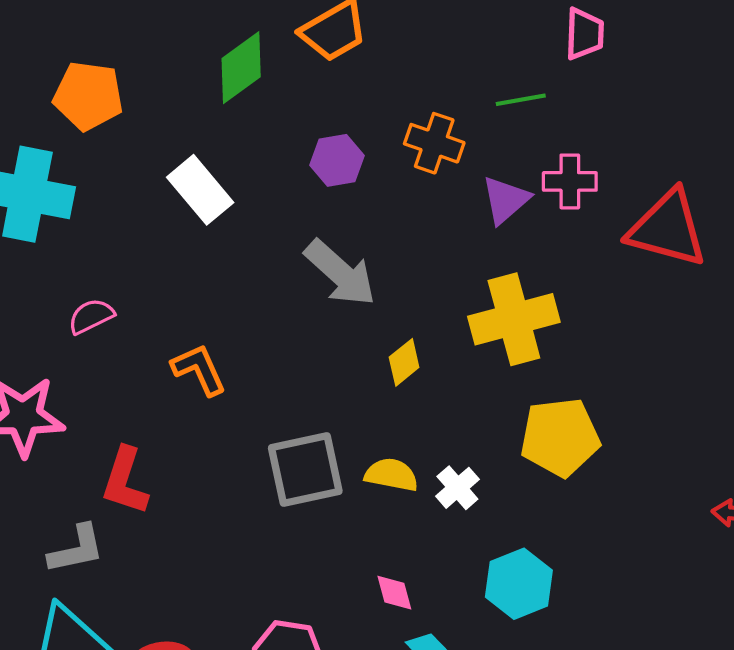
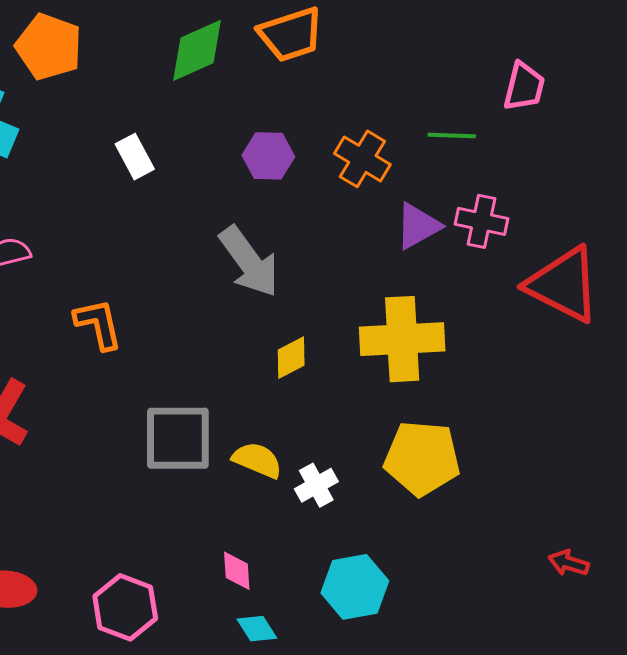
white rectangle: (200, 190) -> (135, 157), size x0.7

